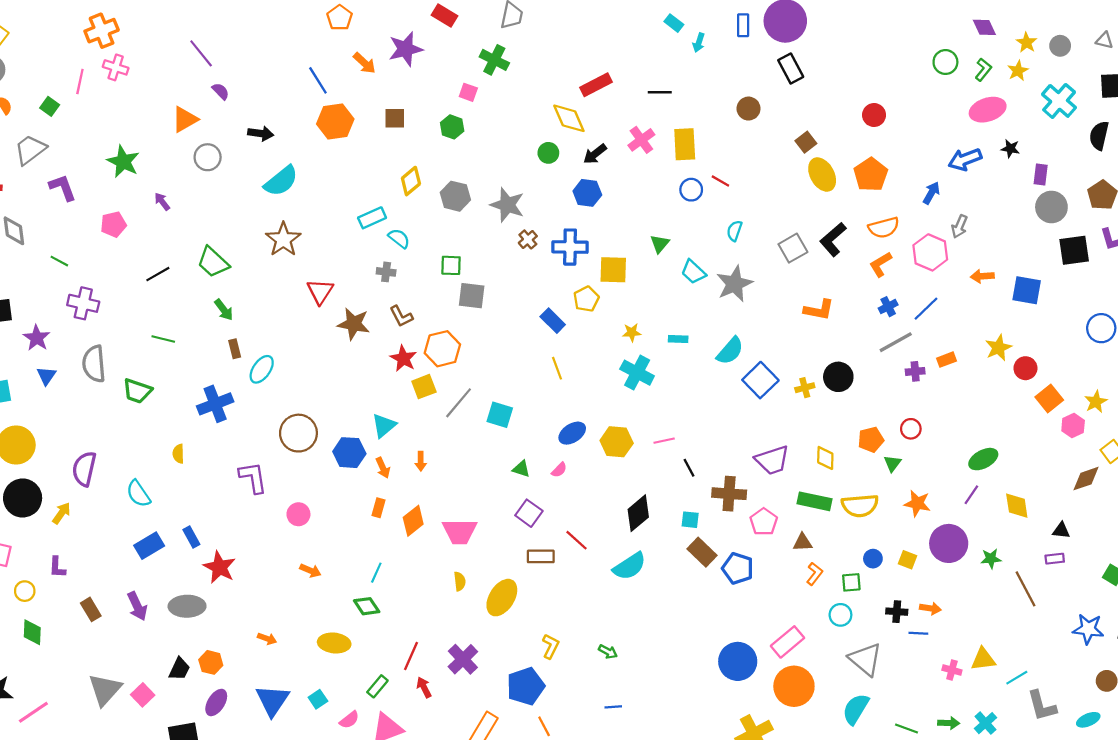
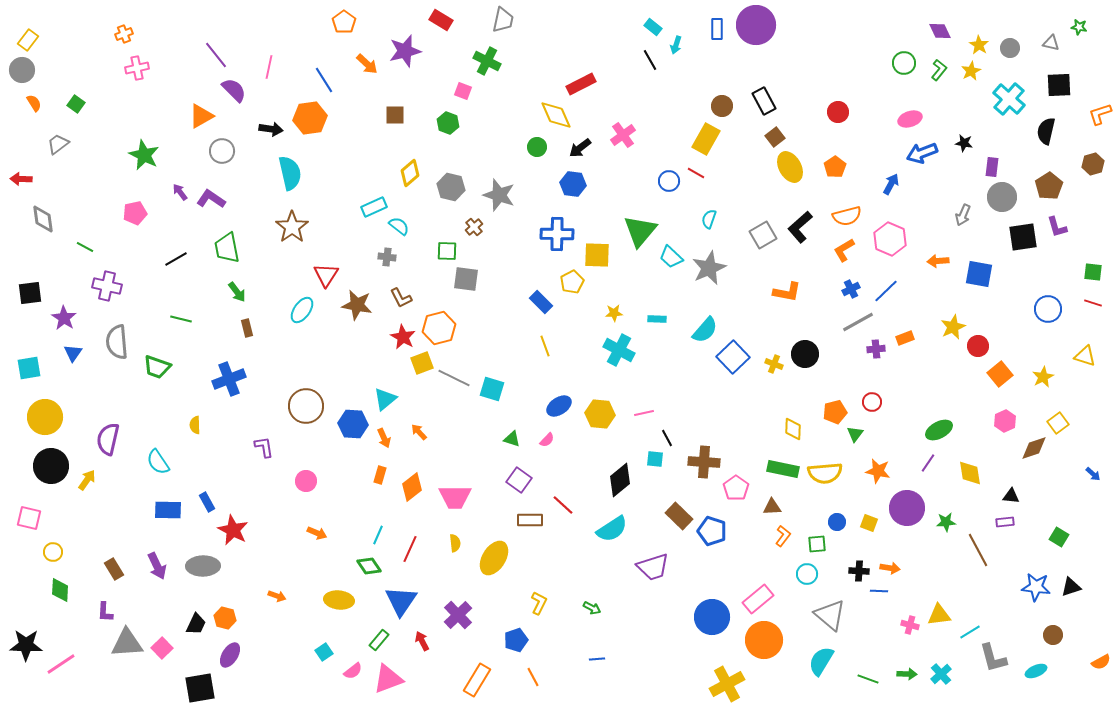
orange cross: (102, 31) -> (124, 34), size x0.6
pink cross: (116, 67) -> (137, 68), turned -30
black rectangle: (791, 69) -> (764, 101), moved
pink line: (80, 81) -> (269, 67), moved
purple semicircle: (221, 91) -> (234, 90), size x1.5
black line: (660, 92) -> (650, 60), moved, turned 60
pink ellipse: (988, 110) -> (910, 119), moved, size x0.7
orange hexagon: (335, 122) -> (310, 118), moved
yellow rectangle: (685, 144) -> (706, 139), moved, turned 32
gray trapezoid: (30, 150) -> (58, 144), size x0.7
orange pentagon: (871, 175) -> (835, 167), size x0.7
cyan semicircle: (281, 181) -> (290, 173), turned -64
purple L-shape: (63, 188) -> (211, 199), moved, turned -36
gray arrow: (959, 226) -> (963, 215), moved
brown cross: (528, 239) -> (474, 227), moved
green triangle: (660, 244) -> (640, 231), size x1.8
green trapezoid: (213, 262) -> (227, 248), turned 36
cyan ellipse: (262, 369) -> (302, 310), moved
yellow cross: (805, 388) -> (774, 364), turned 36
gray line: (459, 403) -> (454, 378), turned 76
pink hexagon: (1073, 426) -> (1005, 421), moved
purple trapezoid: (772, 460) -> (653, 567), moved
orange arrow: (421, 461) -> (419, 432), turned 138
purple L-shape: (253, 477) -> (264, 447), size x0.7
cyan square: (690, 520) -> (655, 459), moved
blue rectangle: (149, 546) -> (168, 510), turned 32
purple L-shape: (57, 567) -> (105, 612), moved
red line: (411, 656) -> (410, 549), moved
blue pentagon: (526, 686) -> (516, 640), size x0.7
gray triangle: (105, 690) -> (127, 643), turned 44
blue triangle: (272, 700) -> (401, 601), moved

